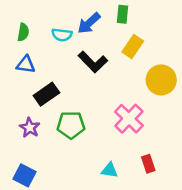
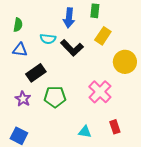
blue arrow: (89, 23) -> (69, 18), turned -42
cyan semicircle: (62, 35) -> (48, 39), moved

